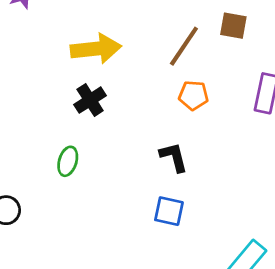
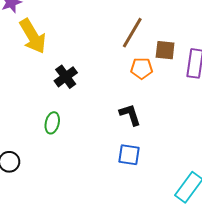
brown square: (233, 26) -> (165, 50), moved
yellow arrow: (96, 49) -> (33, 36), moved, turned 69

